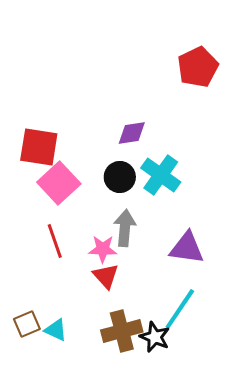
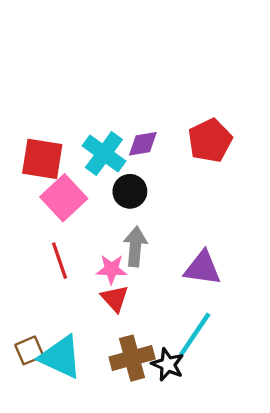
red pentagon: (198, 67) -> (210, 140), moved
cyan cross: (161, 175) -> (104, 153), moved
cyan triangle: (56, 330) -> (61, 357), size x1.8

